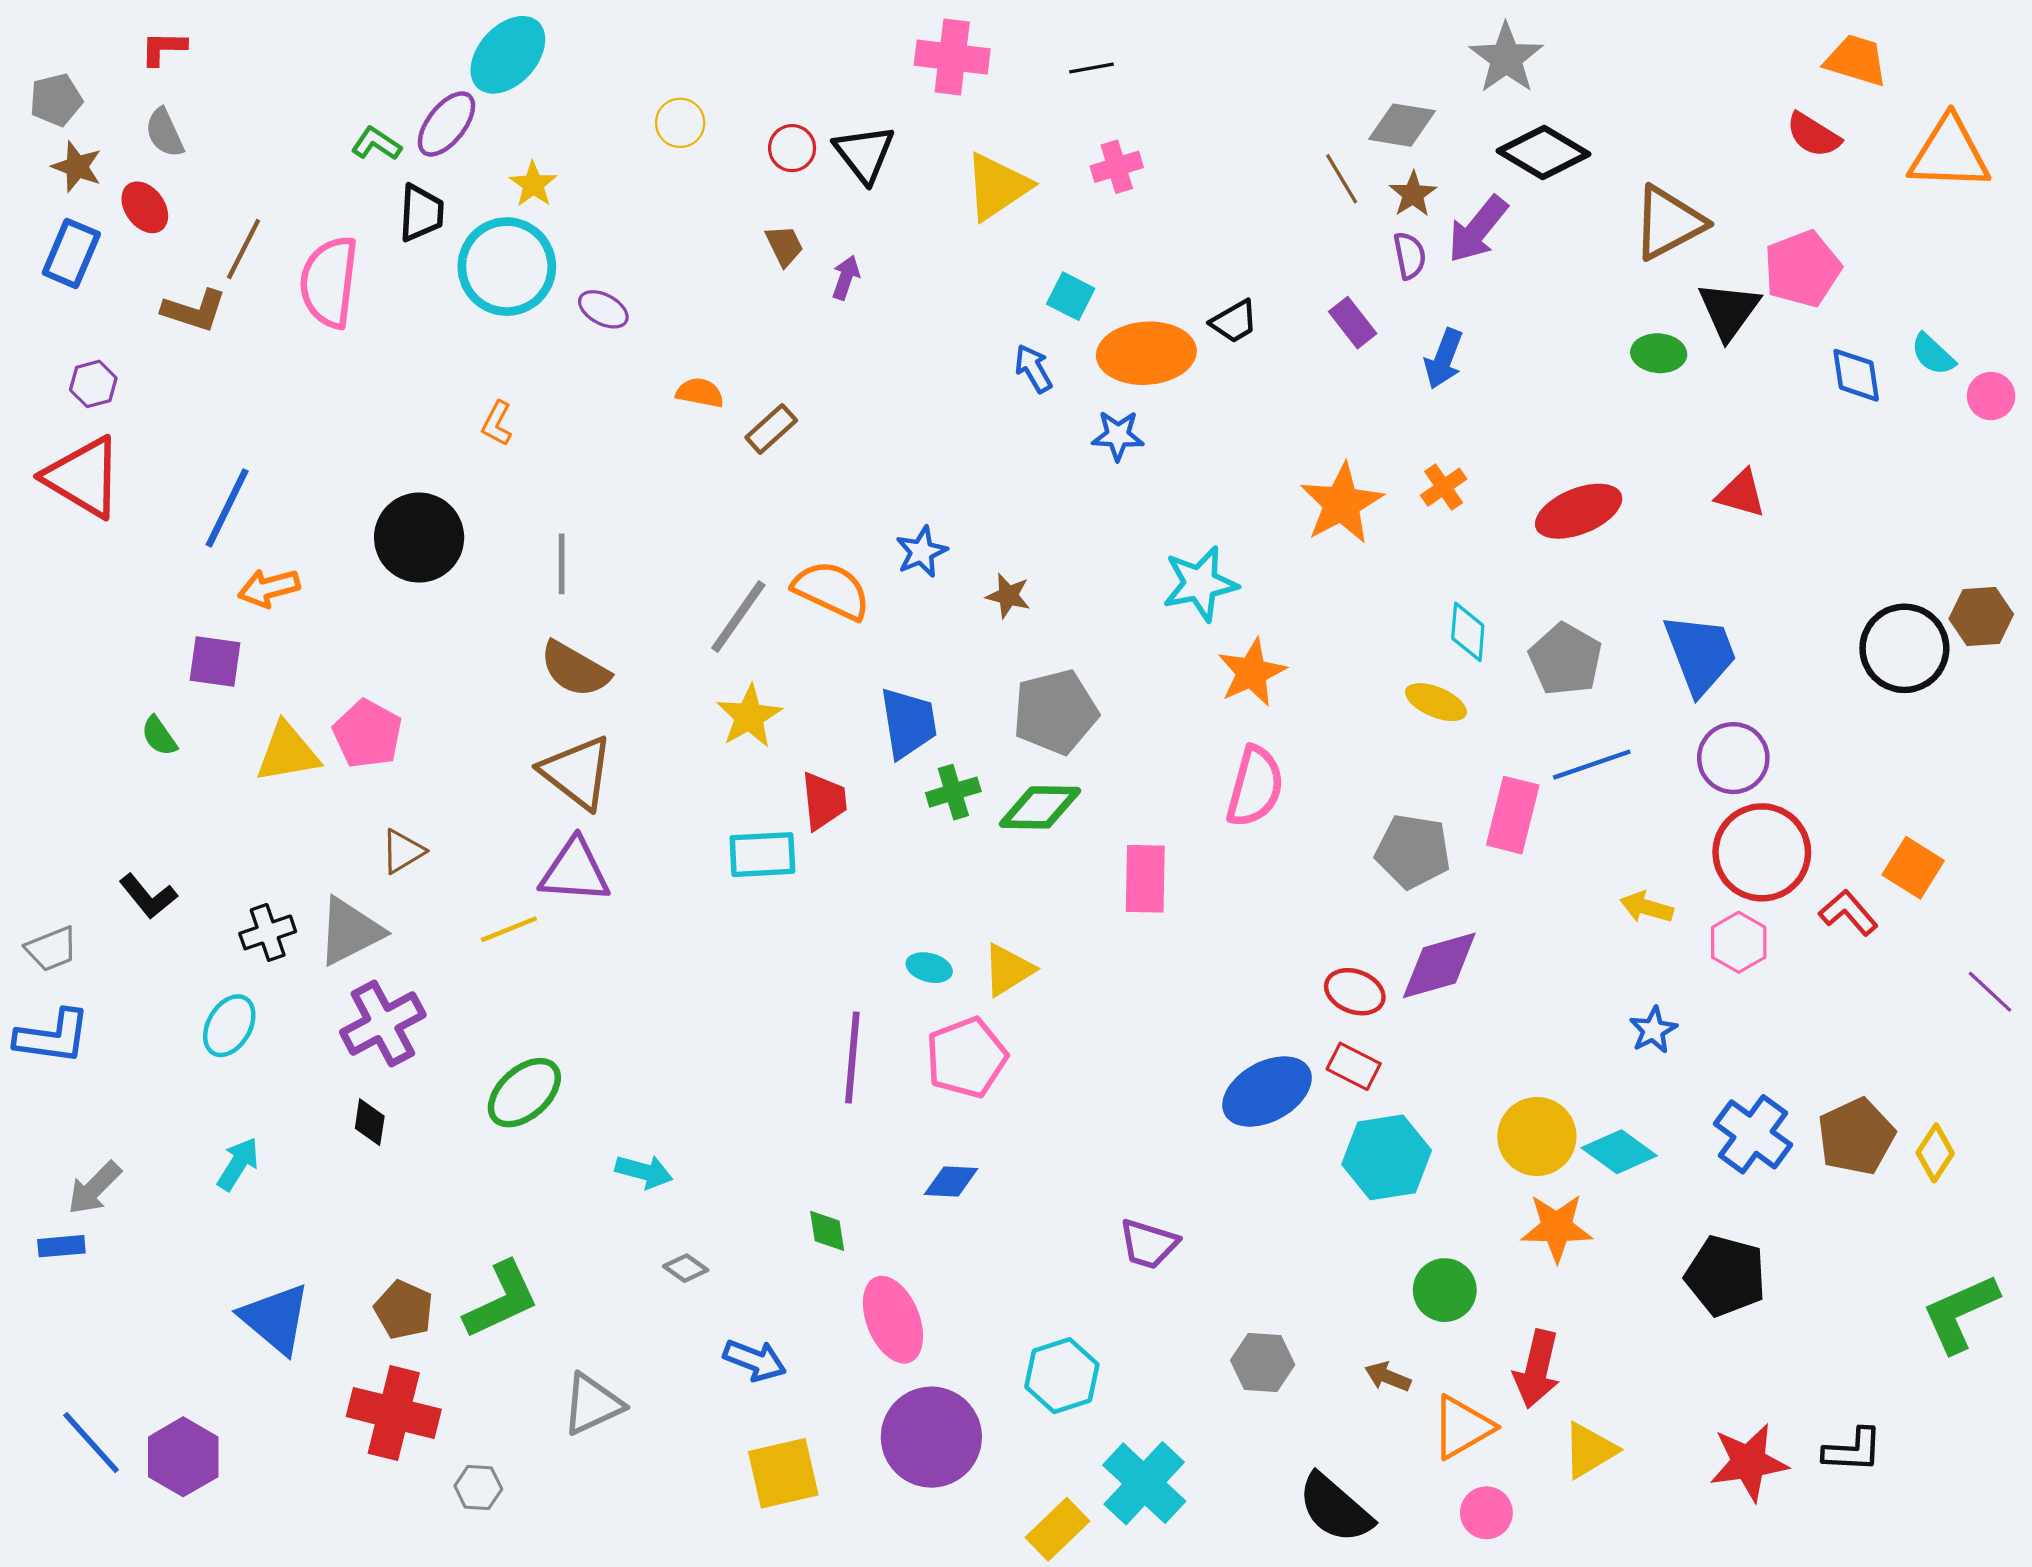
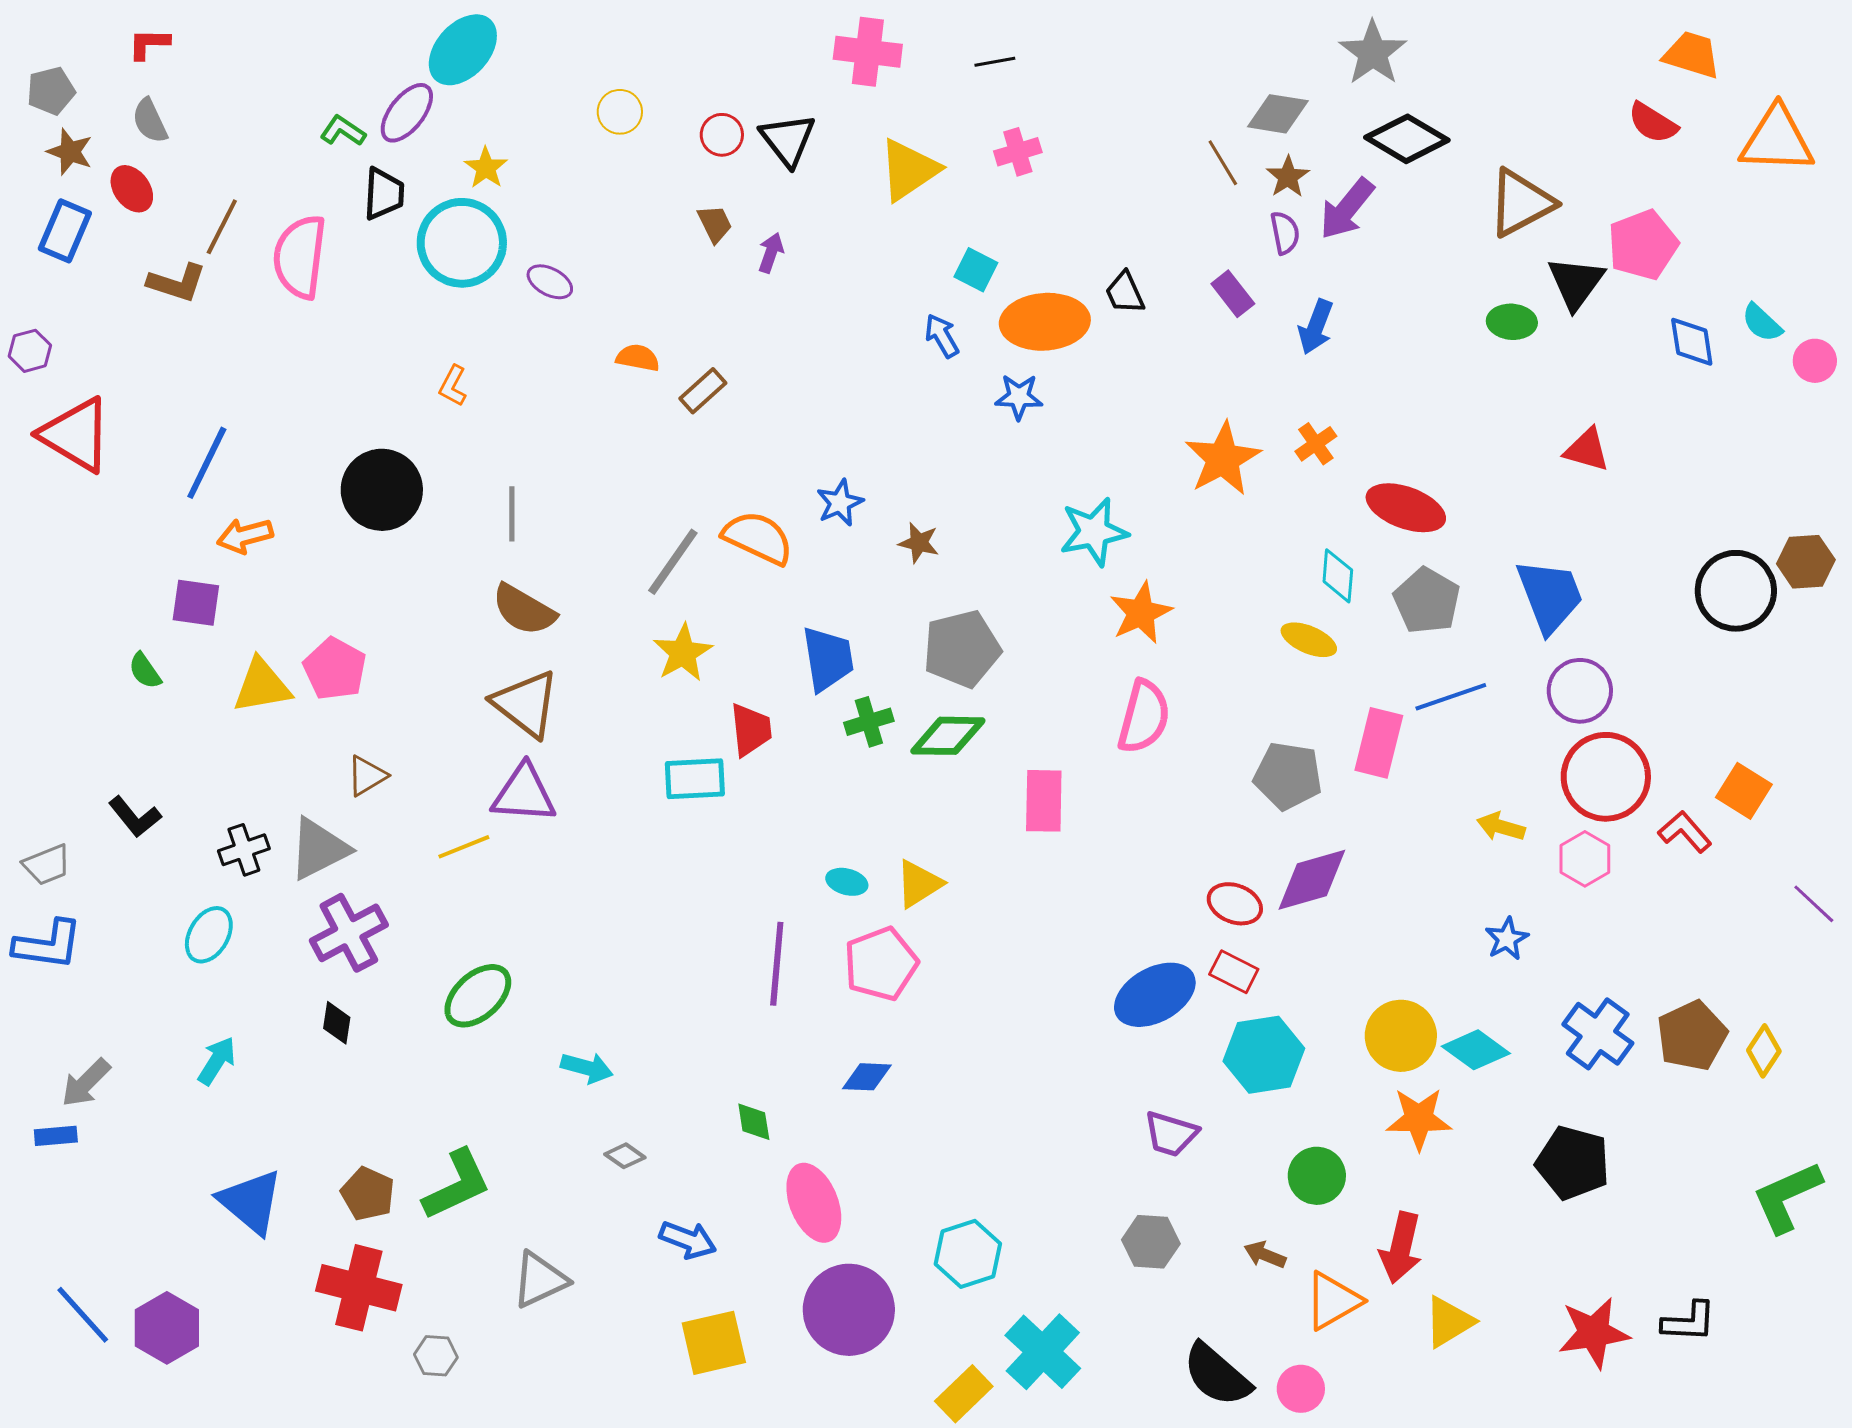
black trapezoid: (1234, 321) -> (1125, 293), turned 96
purple hexagon: (93, 384) -> (30, 351), moved
red ellipse: (1579, 511) -> (1406, 508), moved, turned 42
purple trapezoid: (1149, 1244) -> (1171, 1134), moved
pink circle: (1486, 1513) -> (1301, 1389), moved

